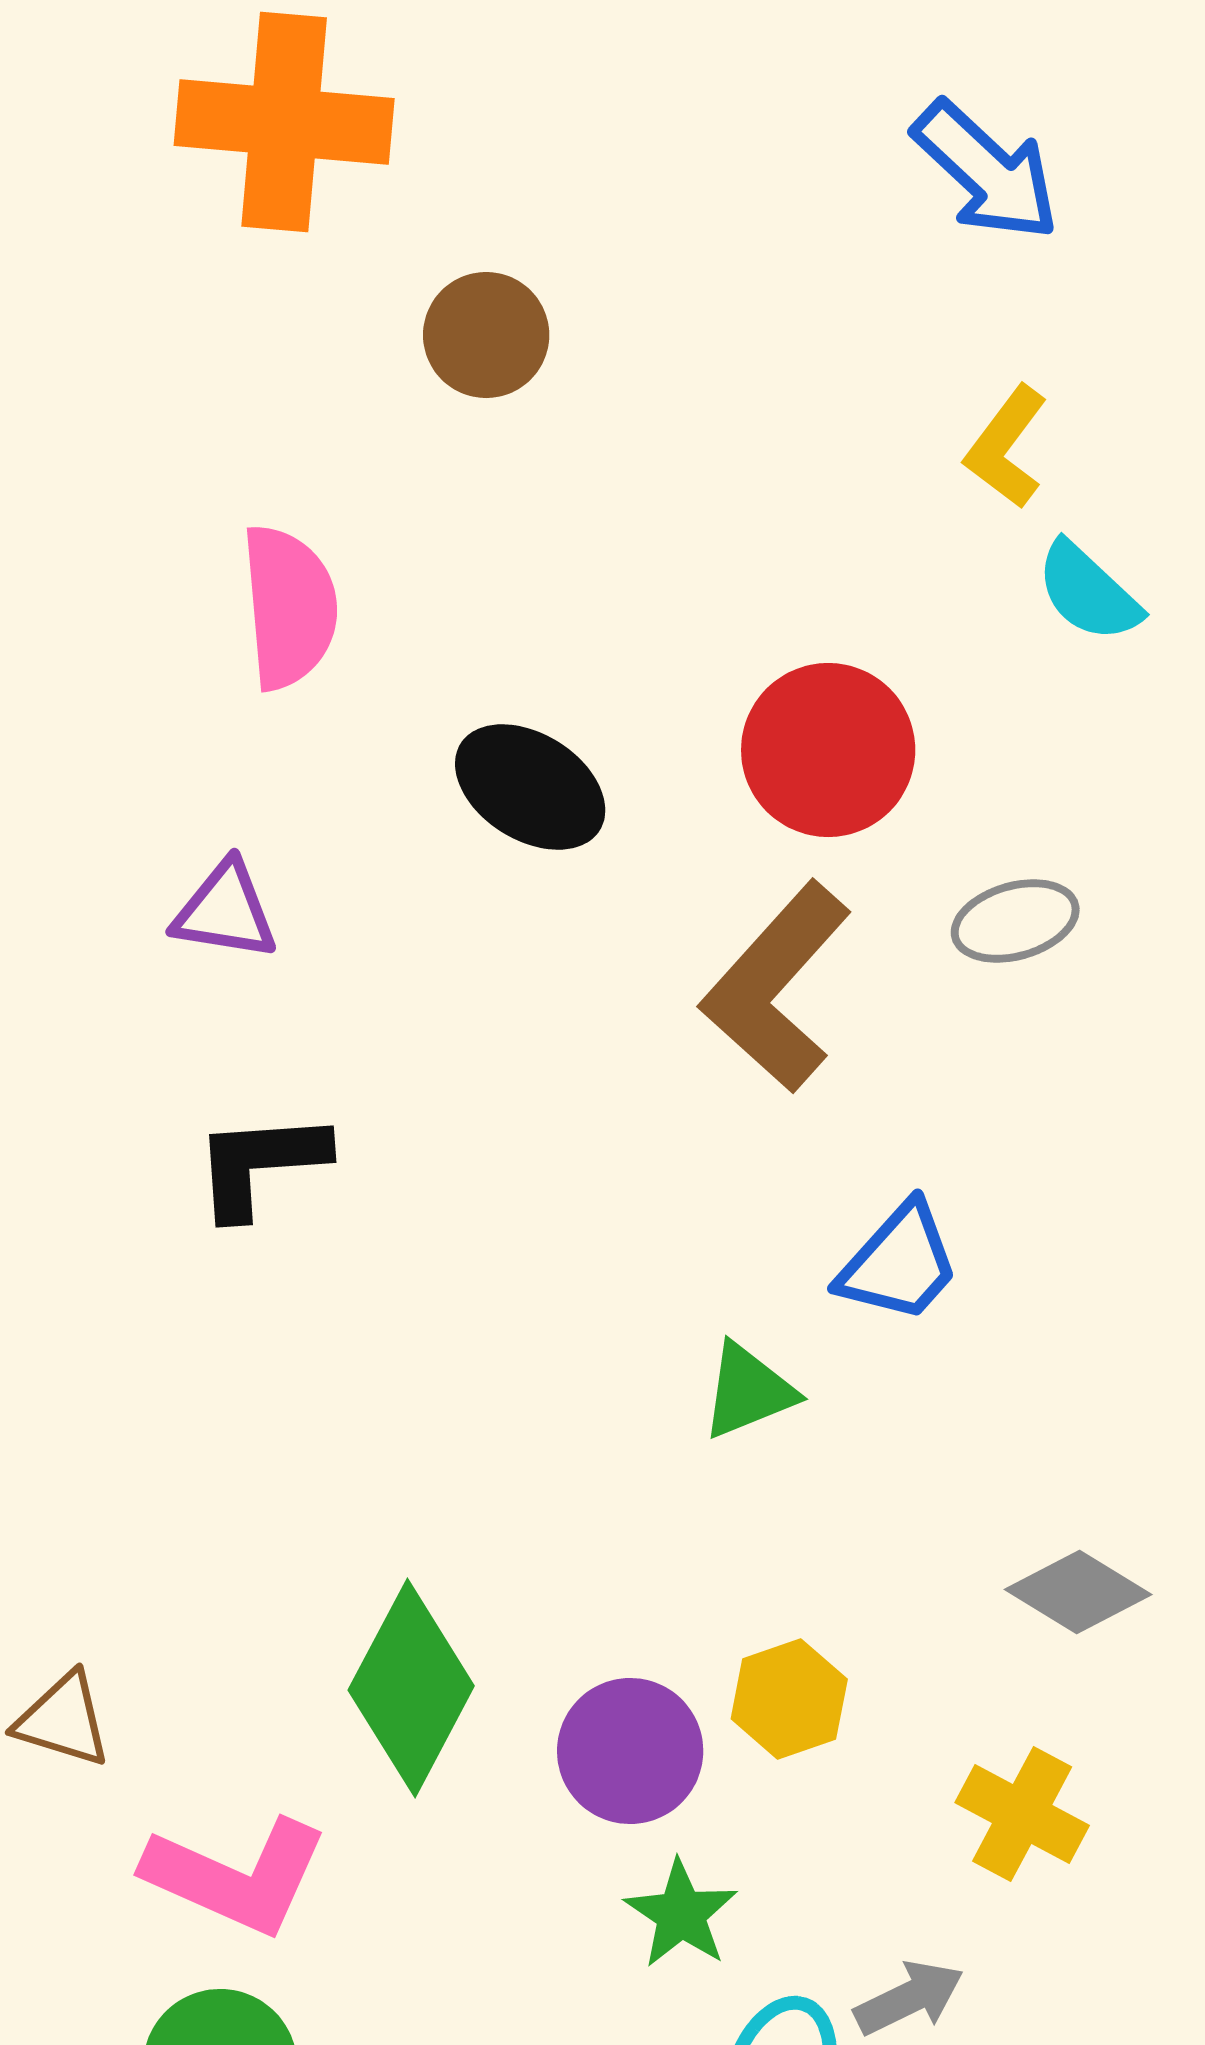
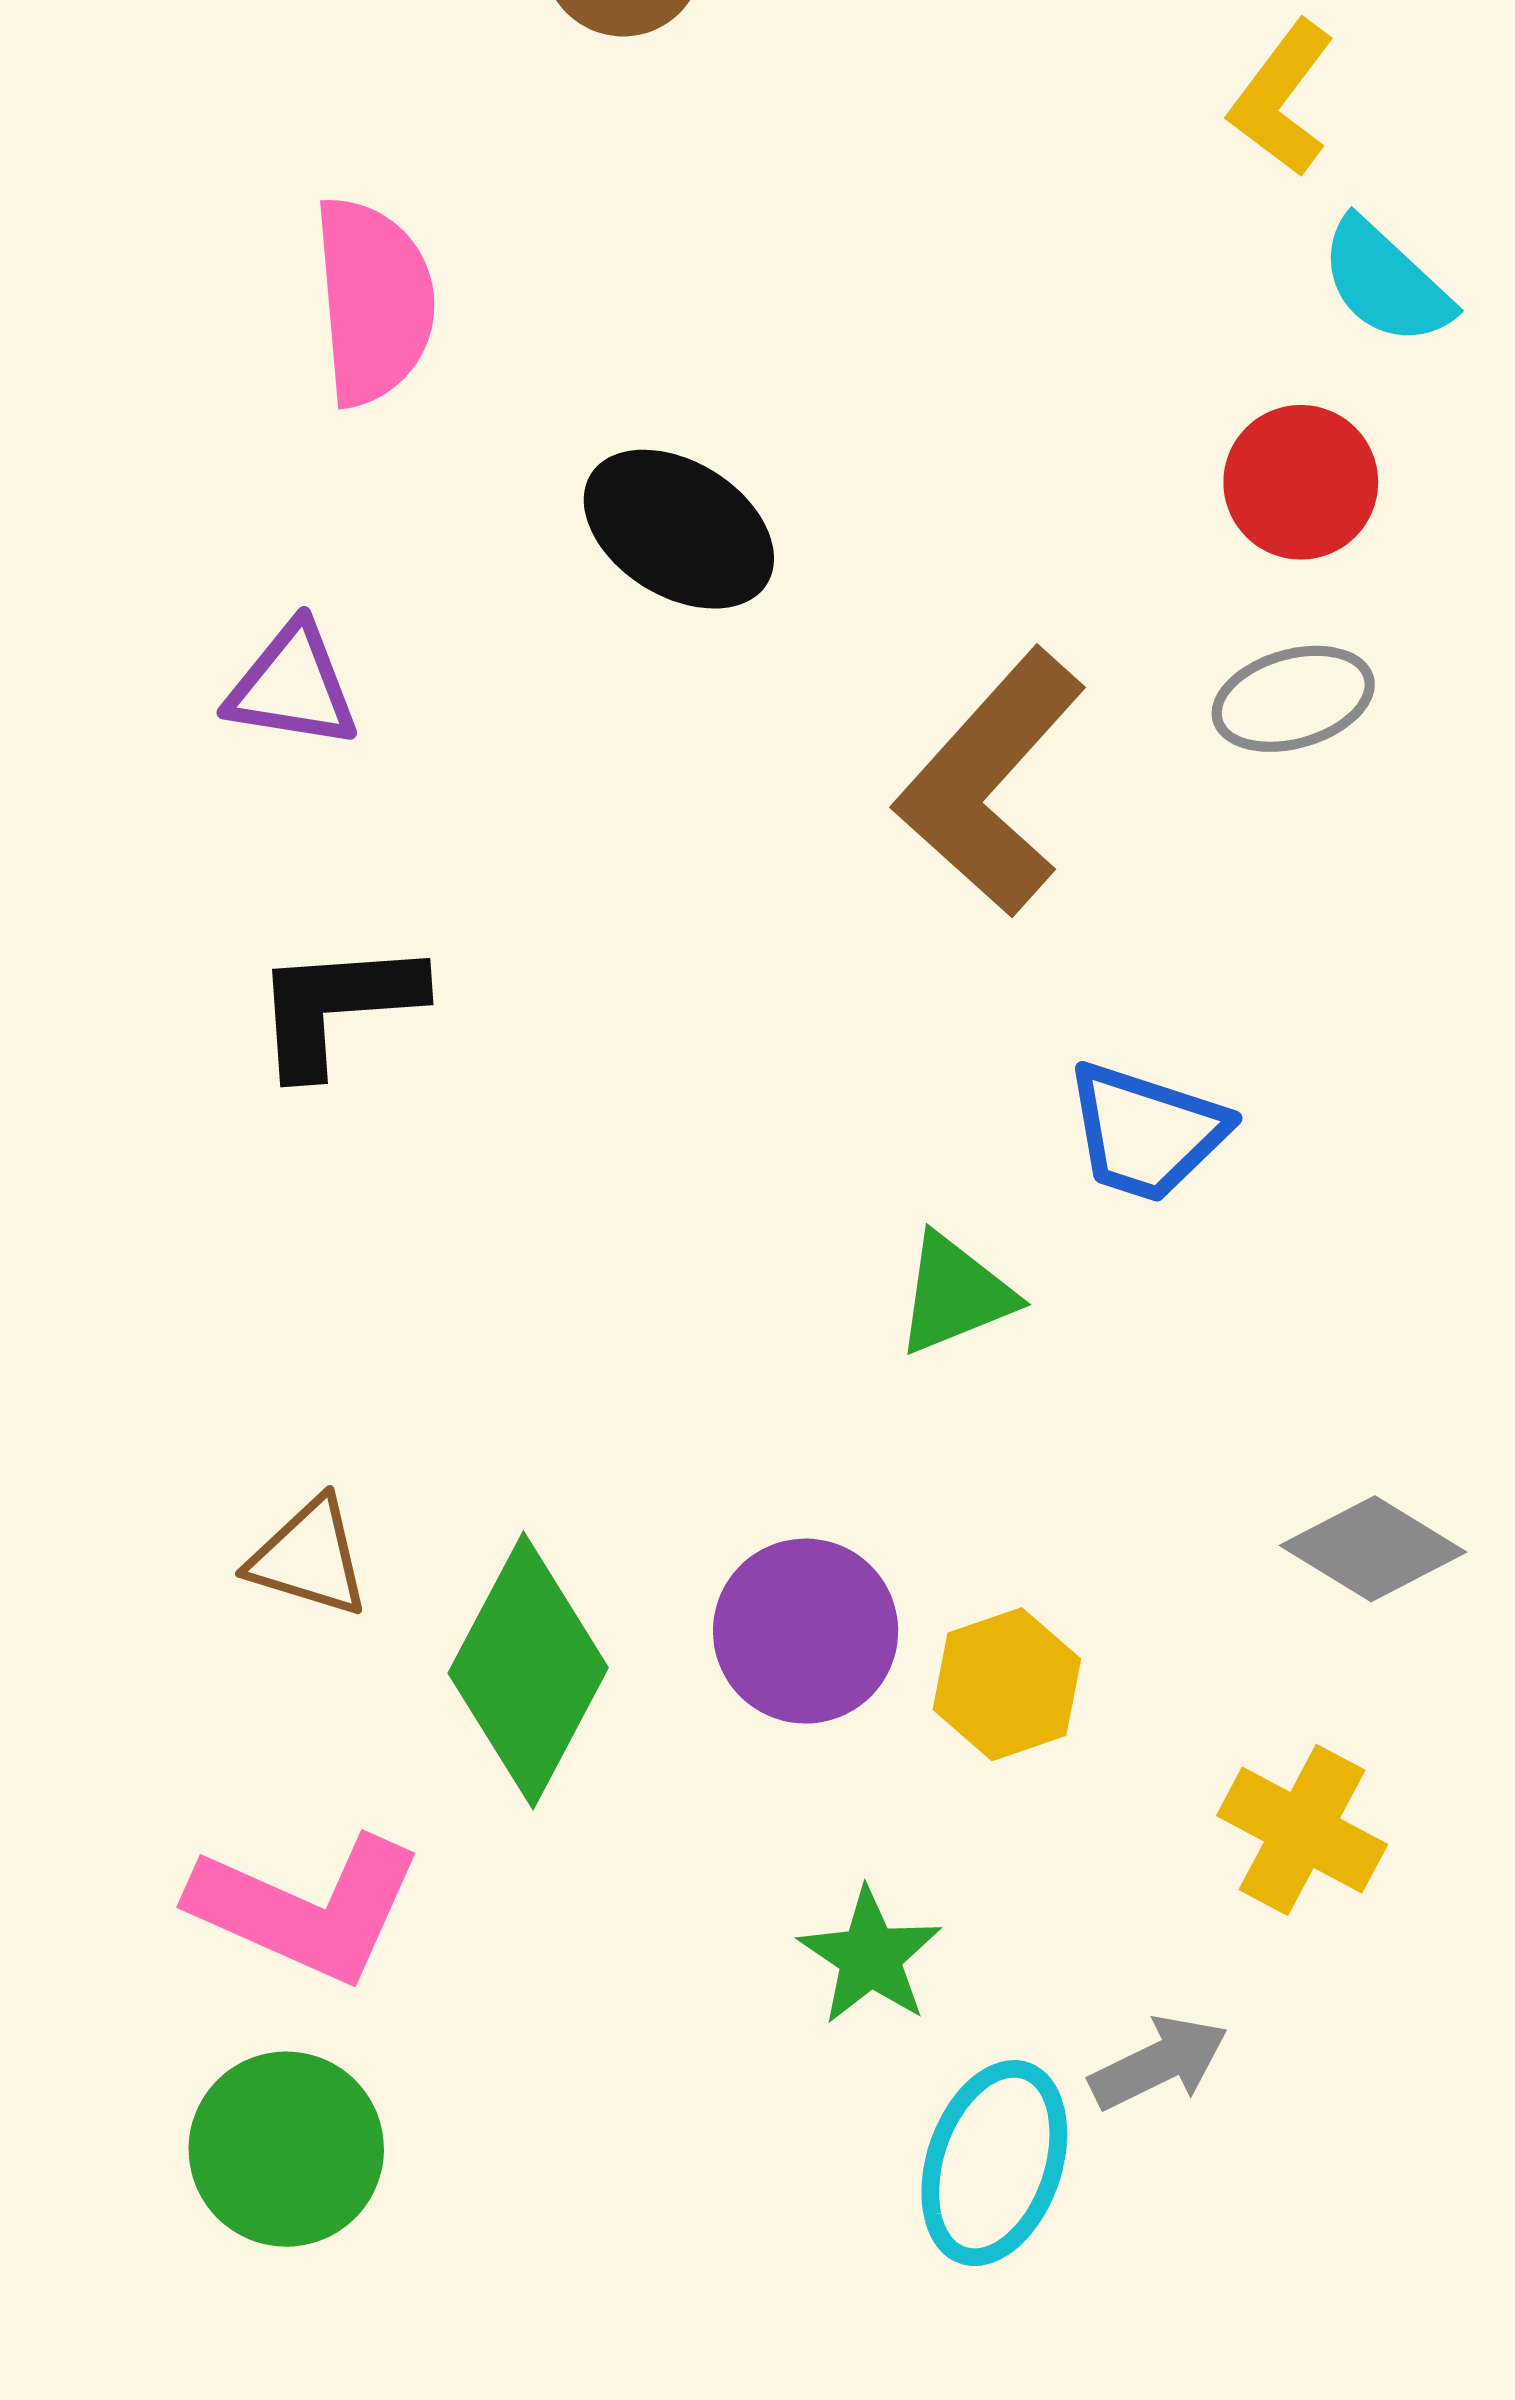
red circle: (828, 750) -> (1301, 482), moved, size x0.7
blue trapezoid: (899, 1263) -> (1146, 1132), turned 66
brown triangle: (63, 1720) -> (309, 1558), moved
purple circle: (630, 1751) -> (806, 1631), moved

